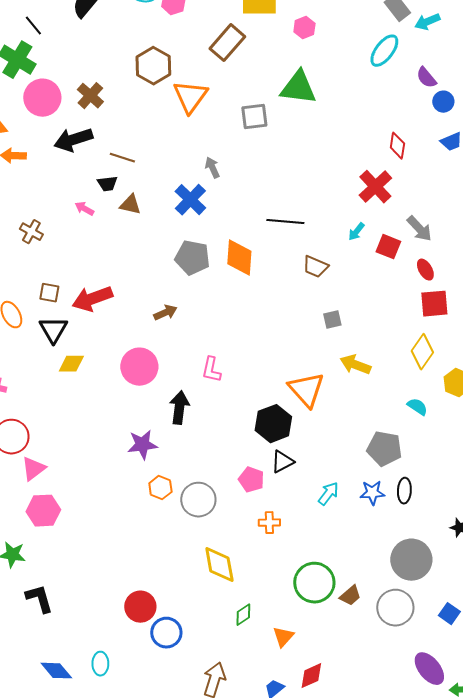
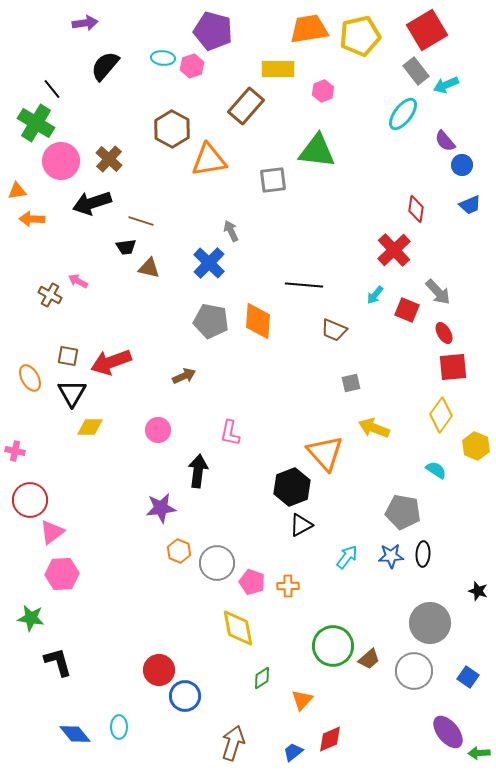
orange triangle: (190, 97) -> (209, 160), turned 45
pink arrow: (84, 209) -> (78, 281), moved
pink circle: (139, 367) -> (158, 430), size x0.7
pink pentagon: (251, 480) -> (252, 582), moved

